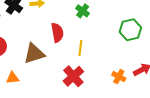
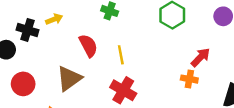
orange cross: (119, 77) -> (189, 79), moved

